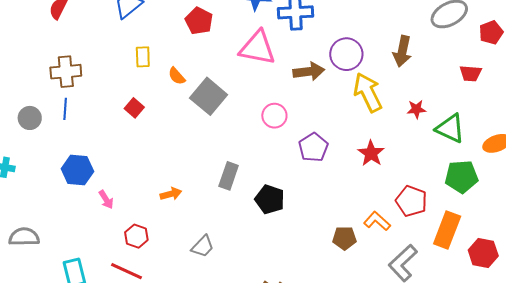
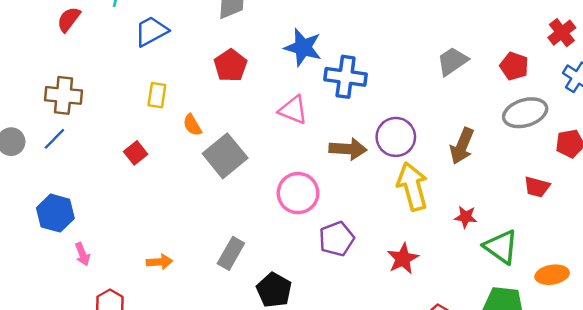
pink triangle: (257, 48) -> (293, 110), size x0.7
blue line: (65, 109) -> (54, 139), turned 30
pink circle: (274, 116) -> (298, 193), size x1.4

